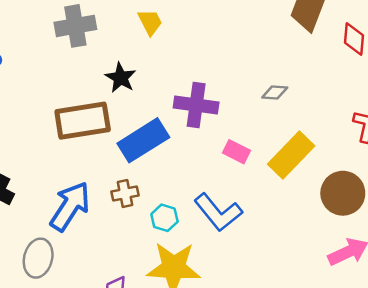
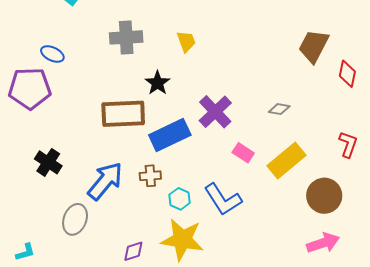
purple cross: (196, 105) -> (215, 112), turned 32

